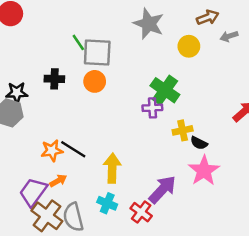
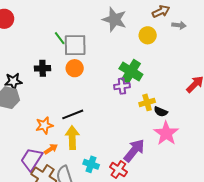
gray arrow: (229, 36) -> (179, 25), turned -152
black line: (73, 149) -> (73, 114), moved, turned -50
yellow arrow: (112, 168) -> (72, 138), moved

